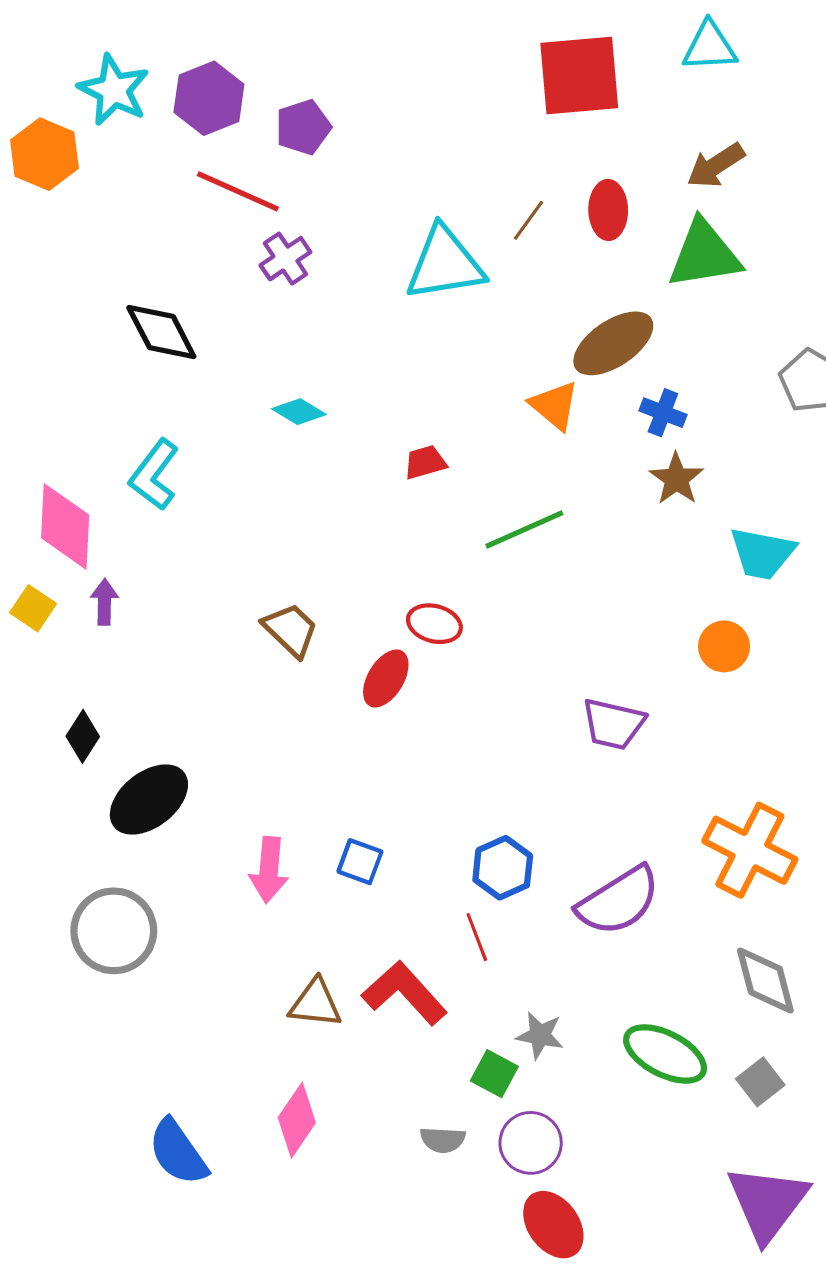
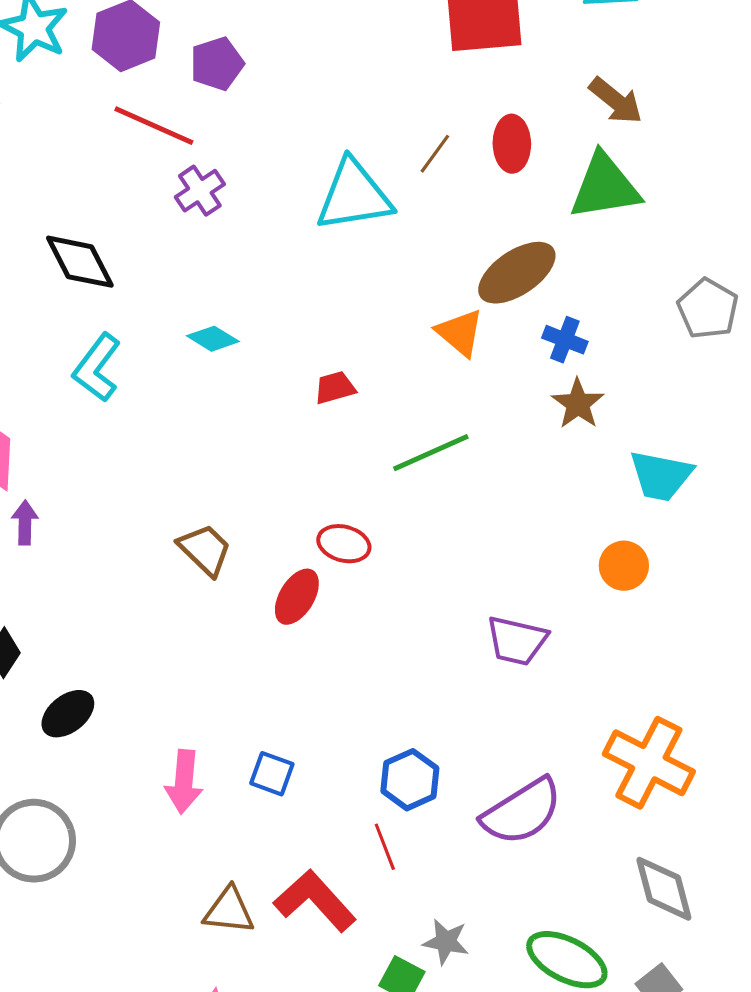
brown arrow: (716, 165) -> (616, 101), turned -108
cyan L-shape: (154, 475) -> (97, 368), moved
black ellipse: (149, 800) -> (68, 714), size x0.7

